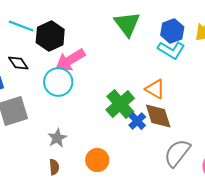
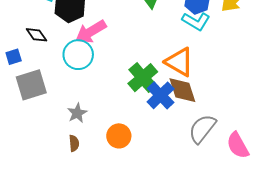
orange triangle: (155, 89) -> (179, 62), size x1.4
blue cross: (137, 121) -> (161, 95), size x1.5

